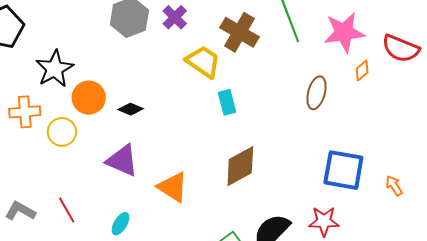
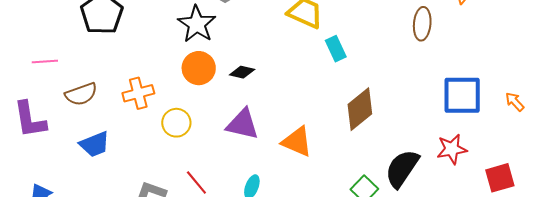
black star: (55, 69) -> (197, 24), moved
yellow circle: (62, 132) -> (176, 123), moved

